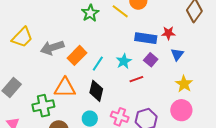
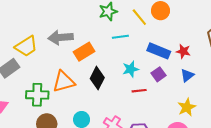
yellow trapezoid: (22, 37) -> (26, 46), moved
cyan line: (98, 64) -> (120, 37), moved, turned 35
orange triangle: (65, 88) -> (64, 82), turned -30
black diamond: (96, 91) -> (97, 78), moved

